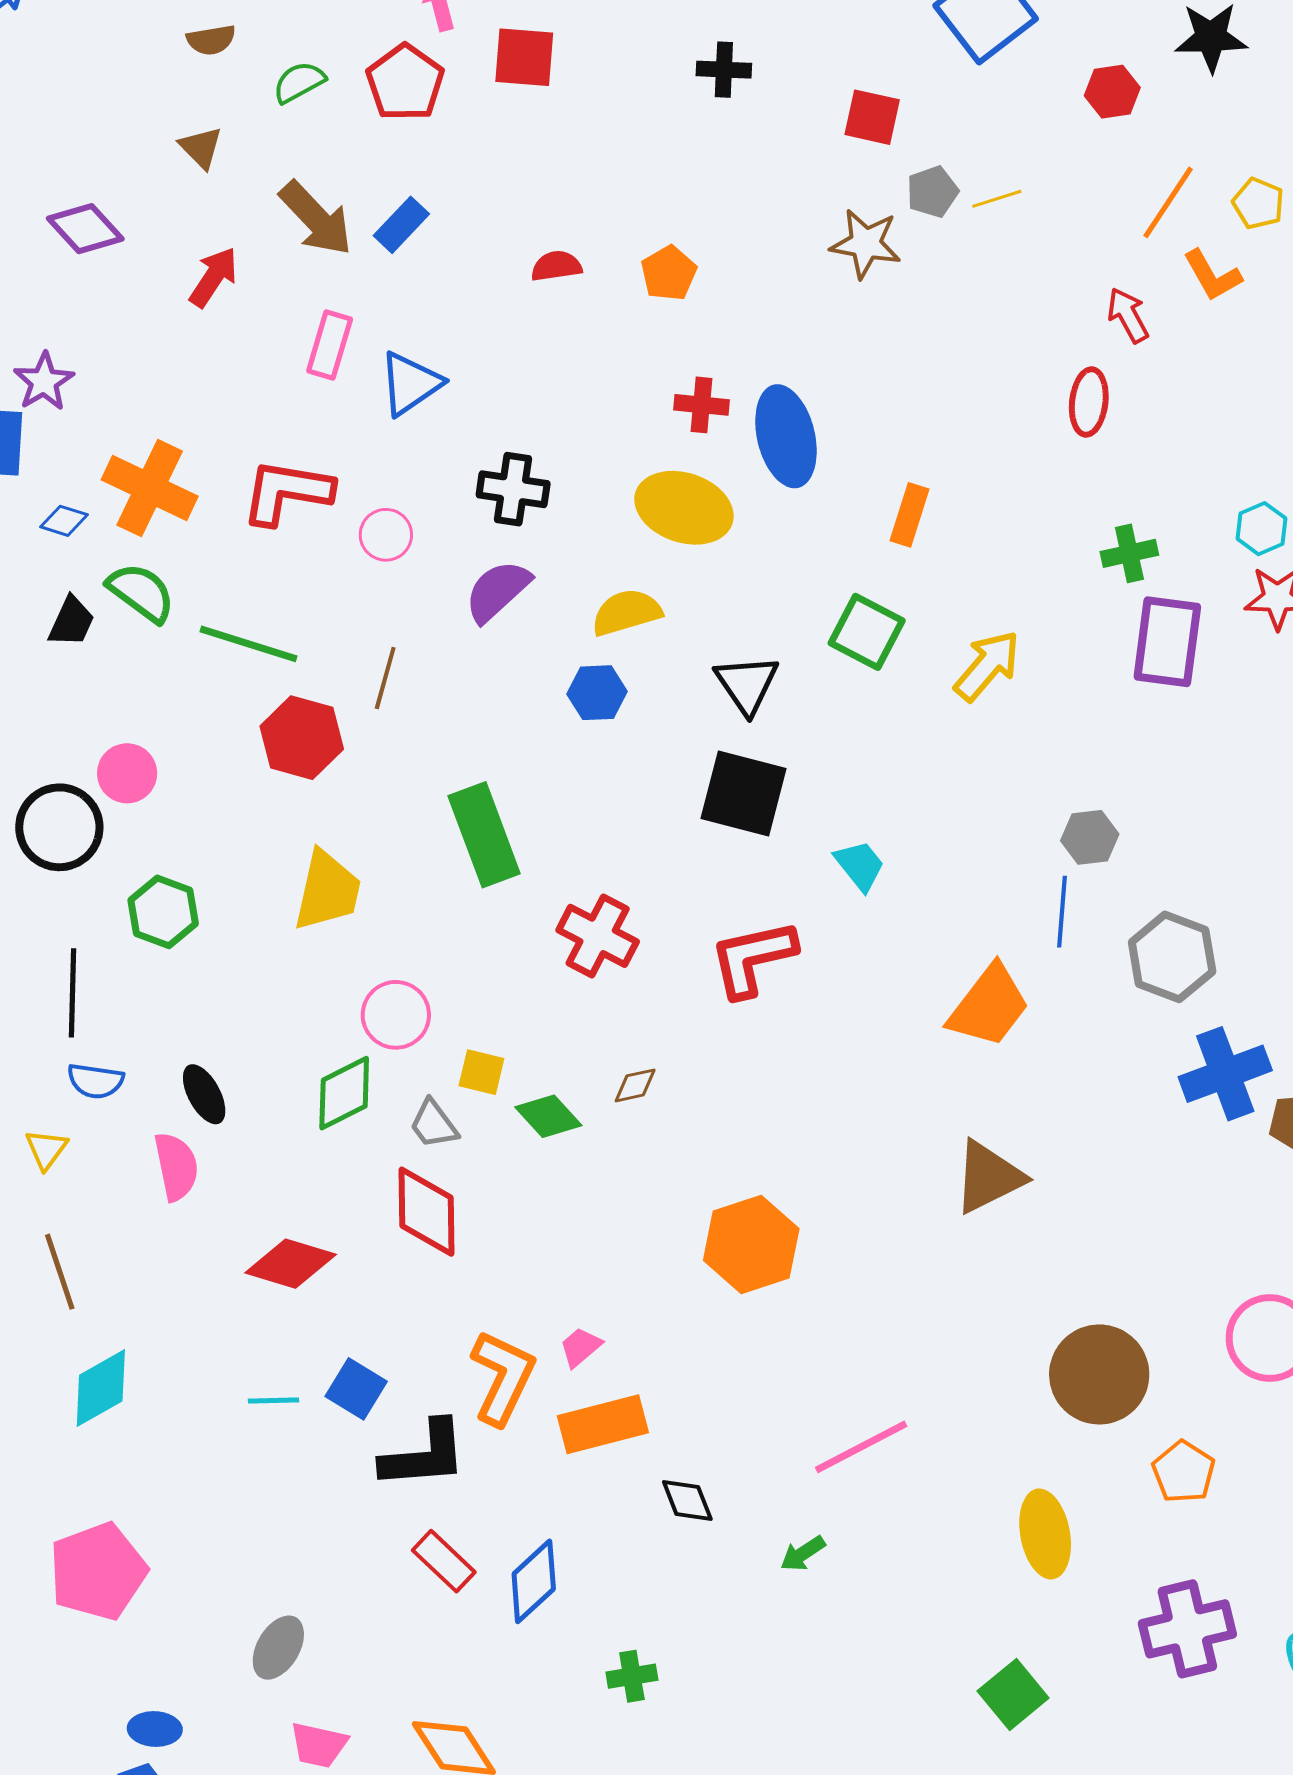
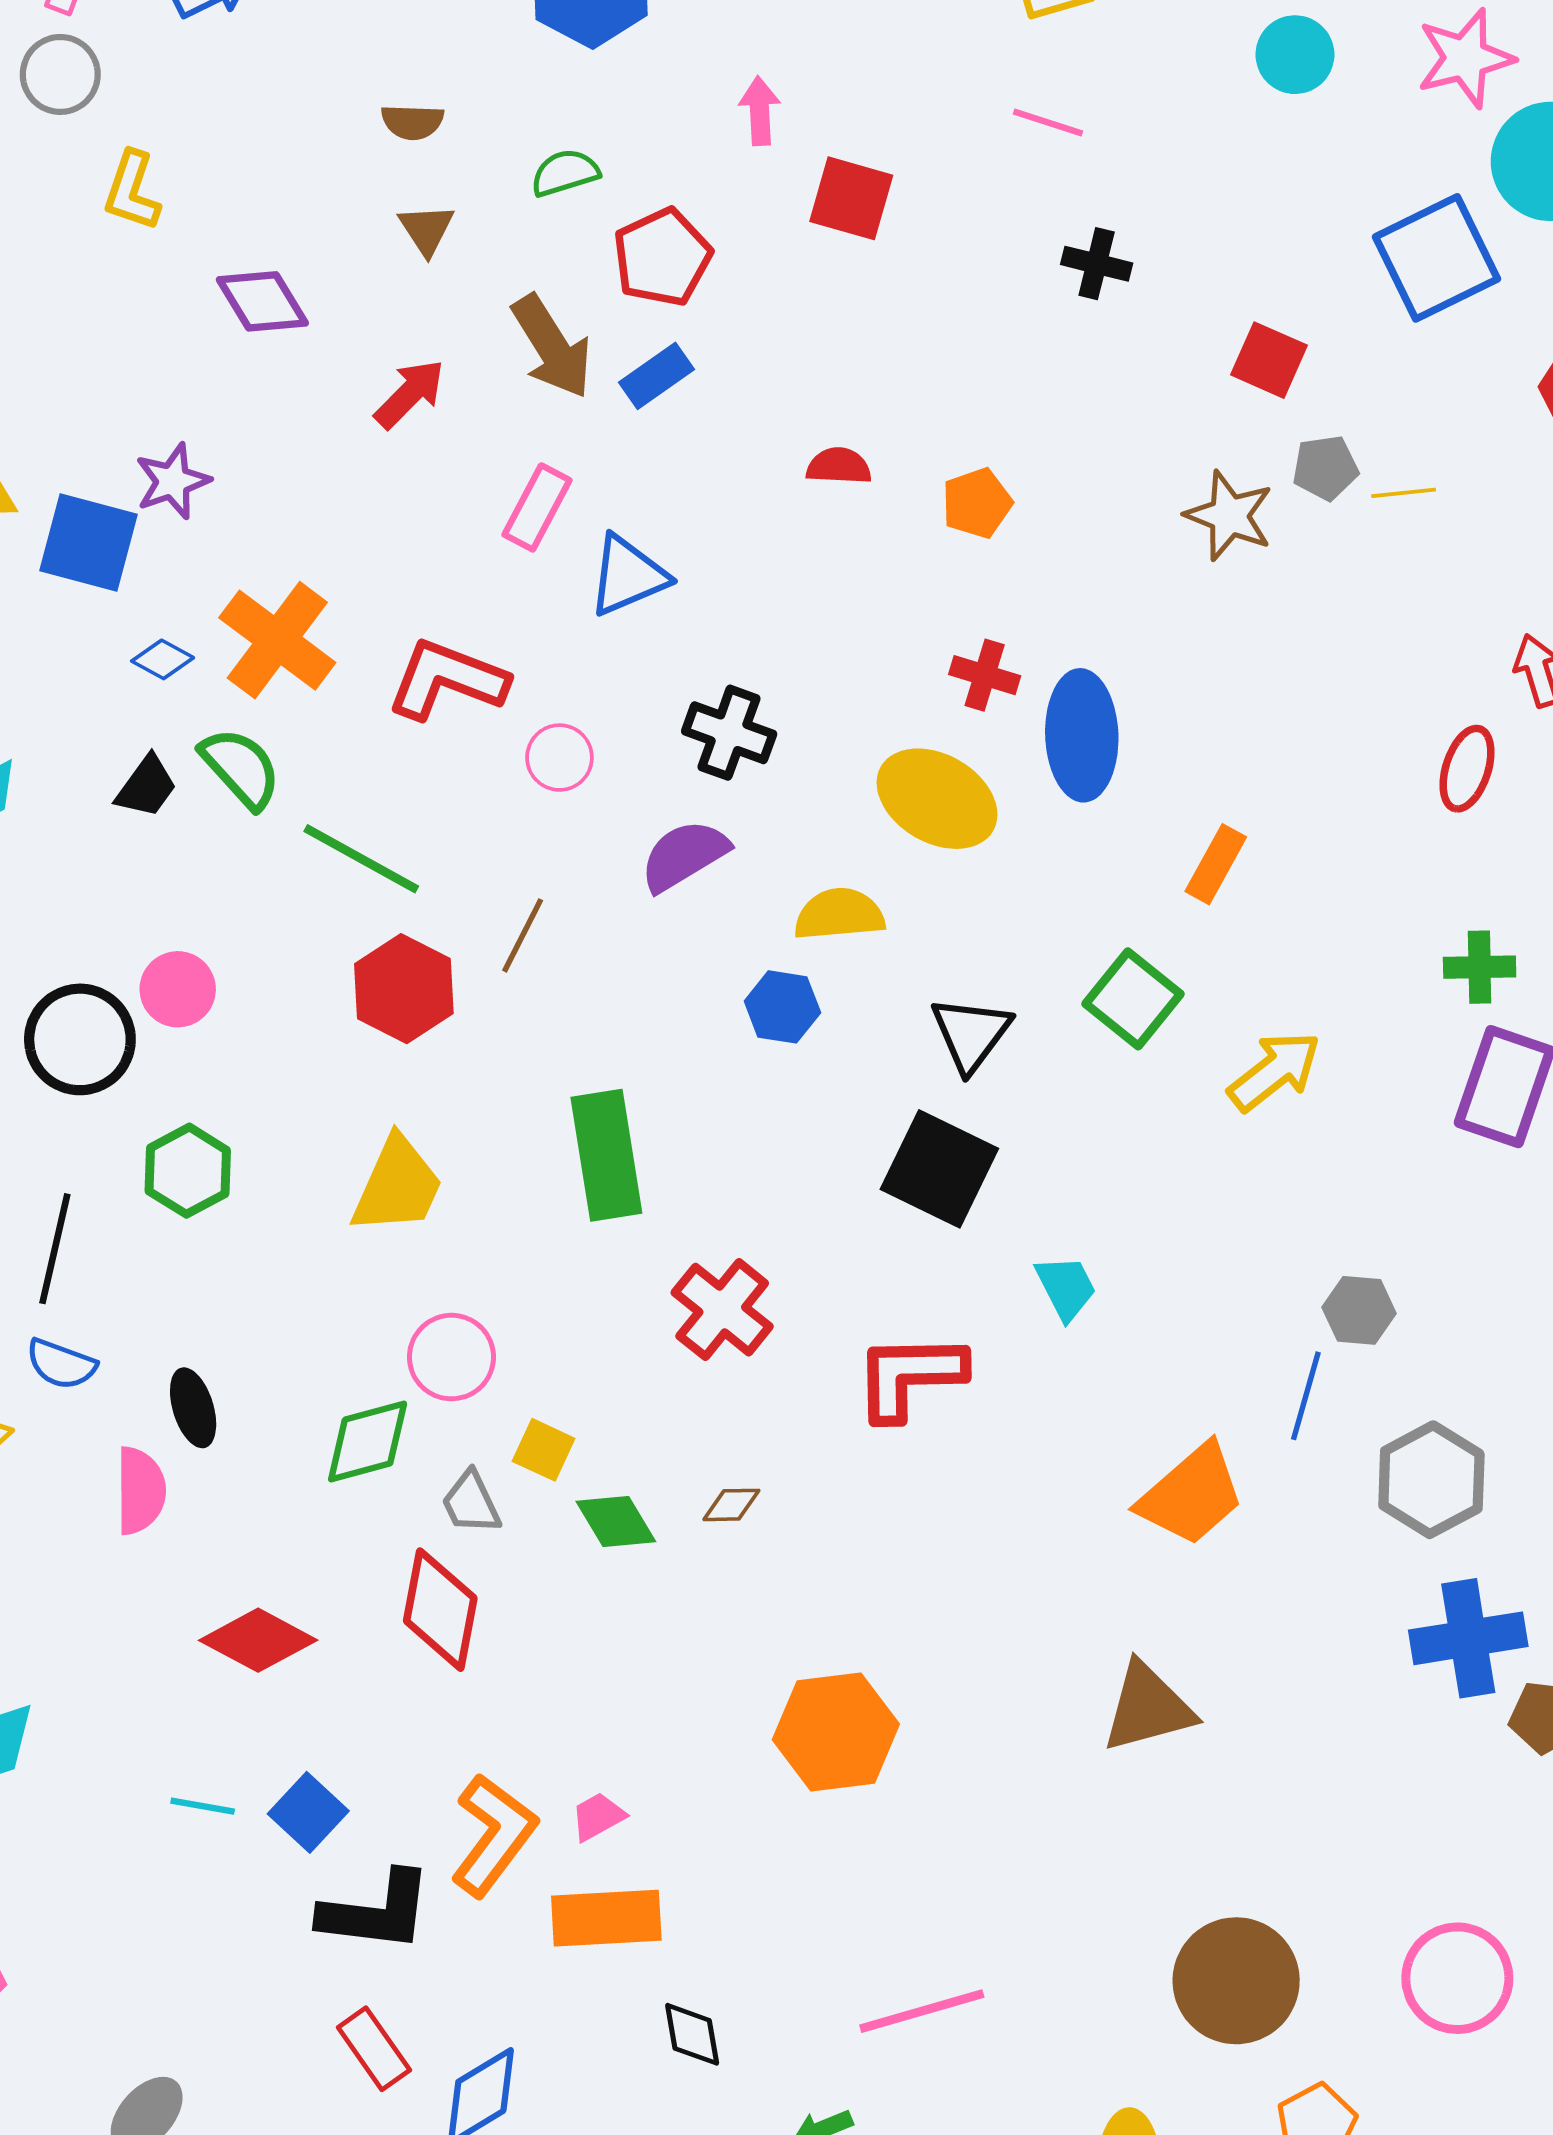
brown semicircle: (211, 40) -> (412, 122), moved
red pentagon: (405, 83) -> (662, 257), moved

